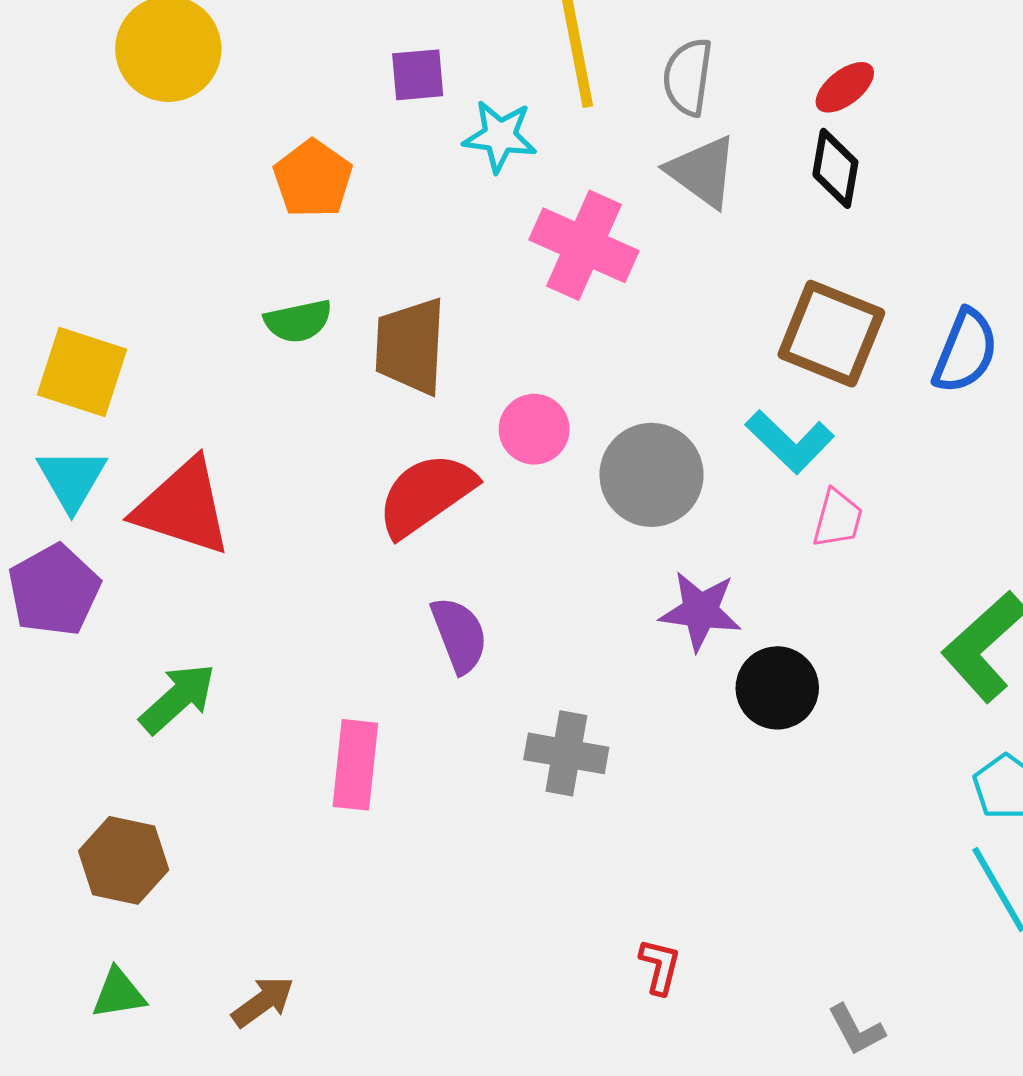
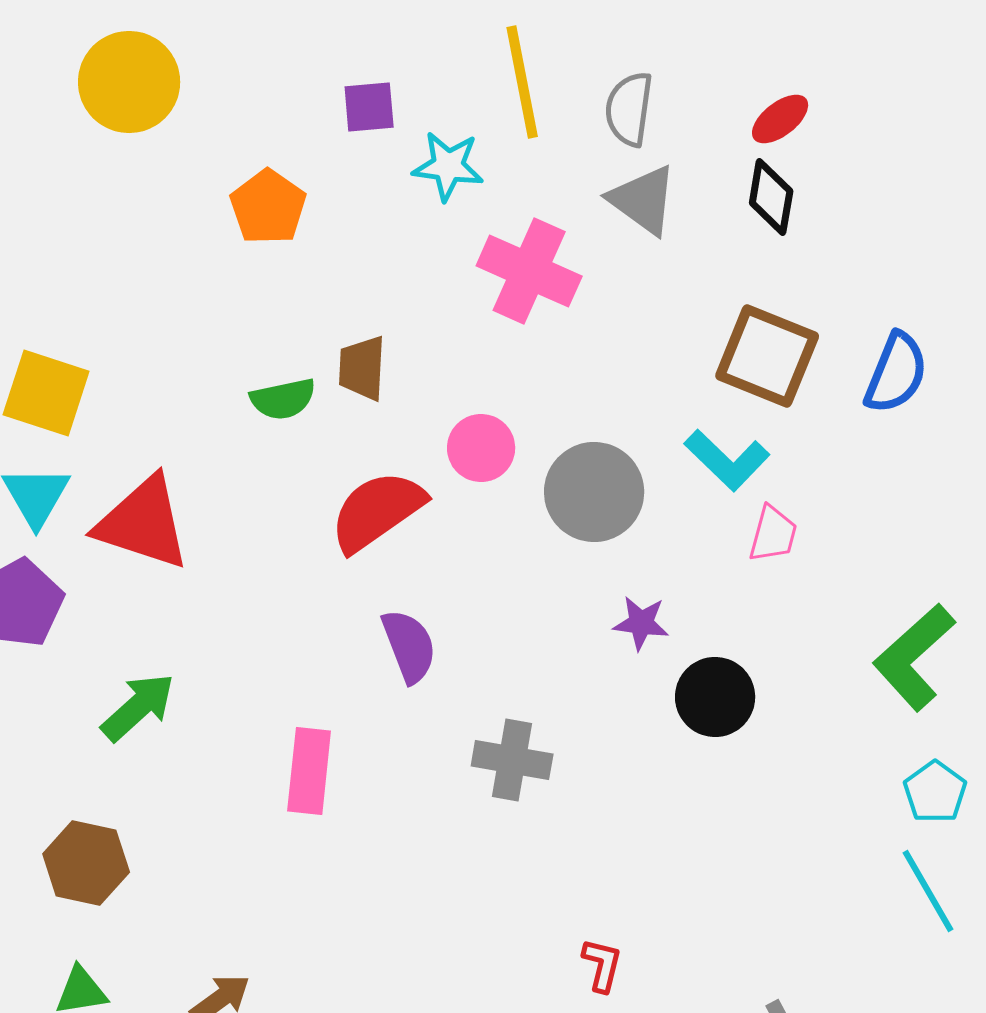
green semicircle: (298, 321) -> (283, 399), moved
brown trapezoid: (410, 346) -> (362, 368), size x0.7
purple star: (700, 611) -> (641, 623), size x0.7

